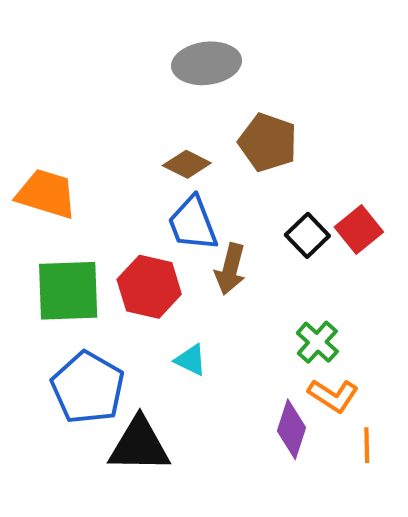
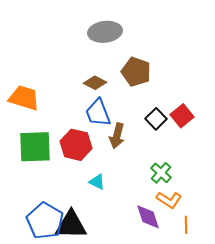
blue pentagon: (88, 388) -> (45, 221), moved
purple diamond: (292, 429) -> (148, 217), turned -36

